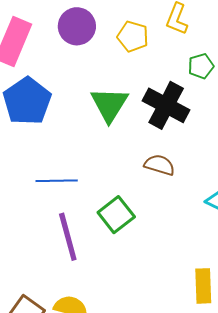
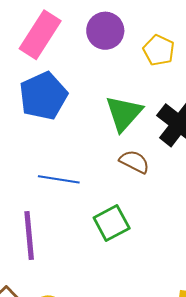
brown semicircle: (160, 165) -> (134, 162), moved
purple line: (68, 237) -> (29, 236), moved

